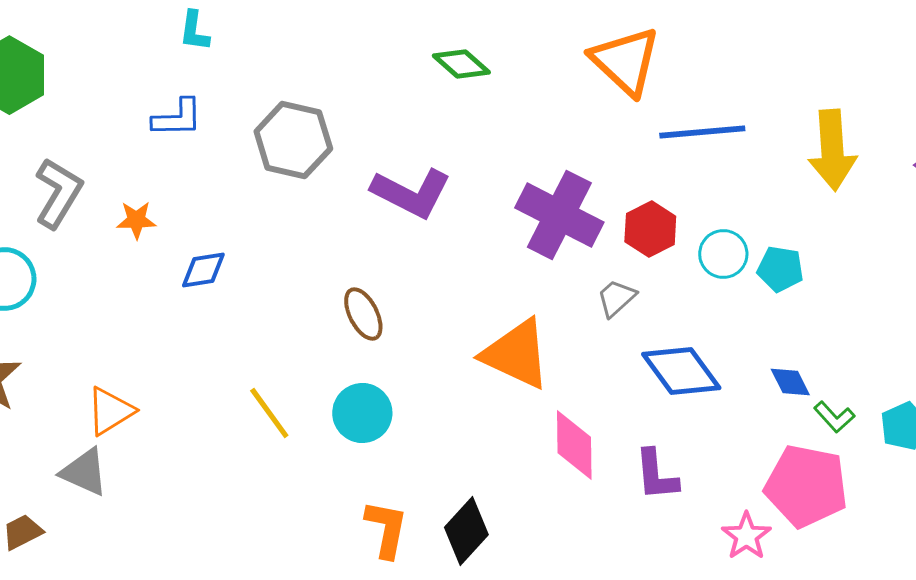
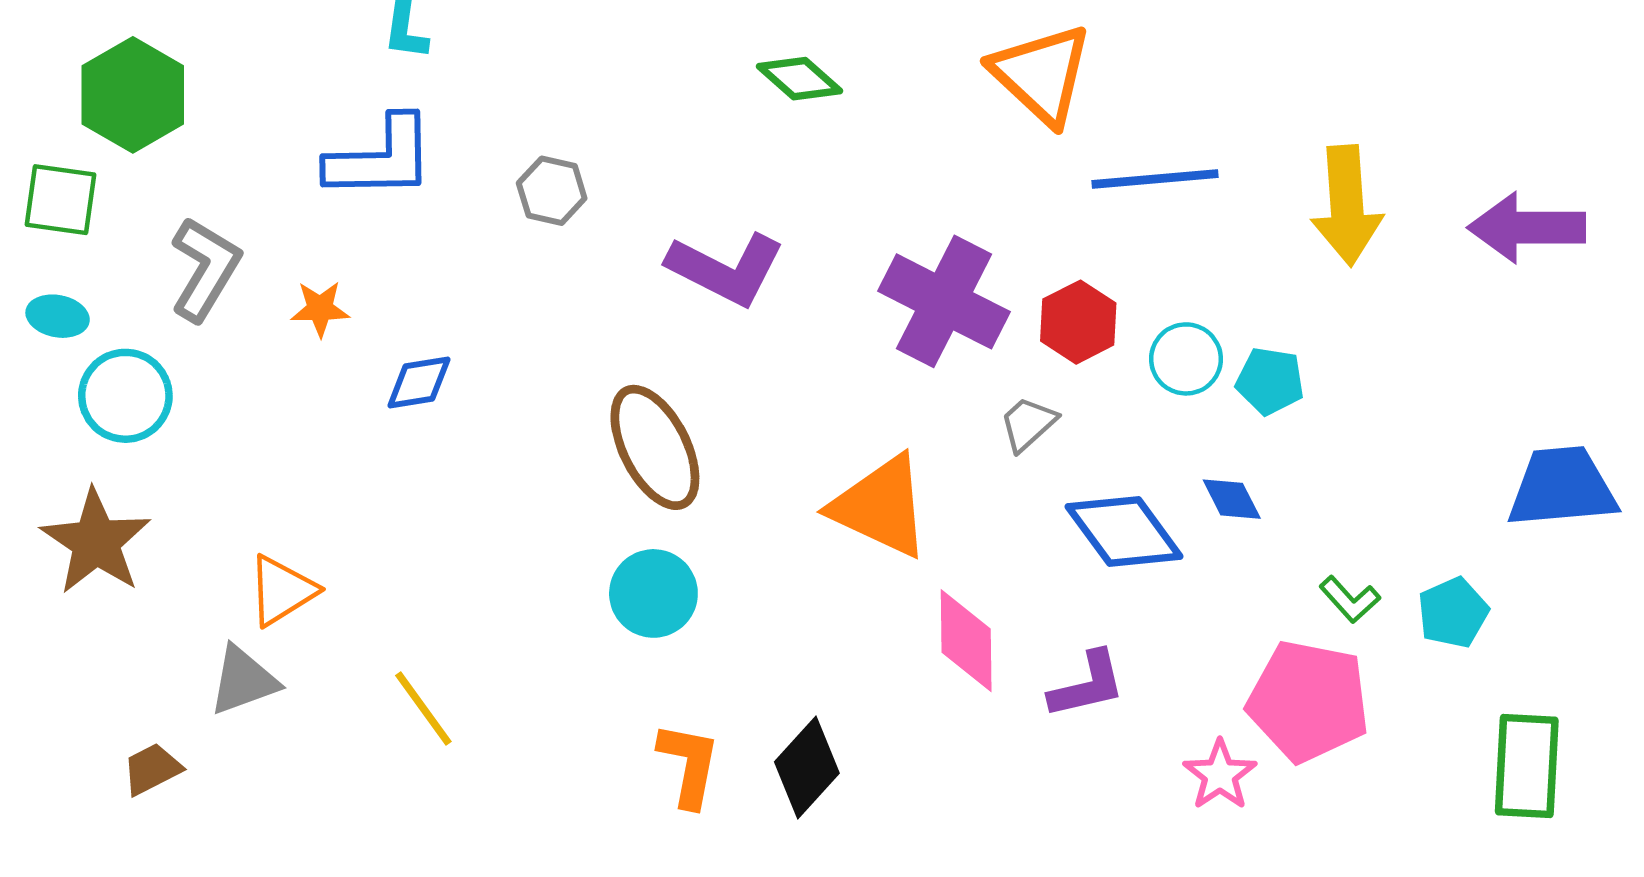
blue L-shape: (177, 118) -> (381, 158), size x1.5
gray hexagon: (293, 140) -> (552, 191), size x0.6
brown ellipse: (363, 314) -> (655, 447), size x1.6
blue diamond: (790, 382) -> (1232, 499), moved
yellow line: (269, 413) -> (423, 709), moved
gray triangle: (84, 472) -> (243, 680), turned -44
purple L-shape: (656, 475) -> (1087, 685), turned -98

